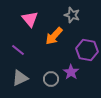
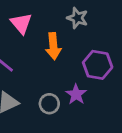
orange arrow: (54, 36) -> (53, 46), turned -48

